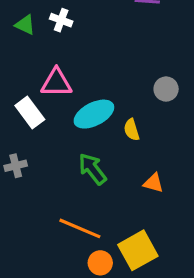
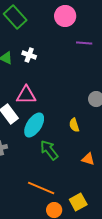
cyan ellipse: (94, 114) -> (34, 125), moved, turned -30
yellow square: (138, 250) -> (78, 202), size x0.7

